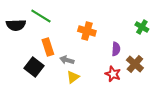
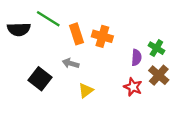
green cross: (142, 27) -> (156, 48), moved
orange rectangle: (48, 47) -> (76, 34), moved
gray arrow: (67, 60) -> (71, 63), moved

